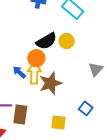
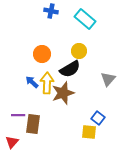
black semicircle: (46, 41) -> (70, 69), moved
orange circle: (36, 58) -> (42, 54), moved
yellow square: (58, 123) -> (89, 132), moved

